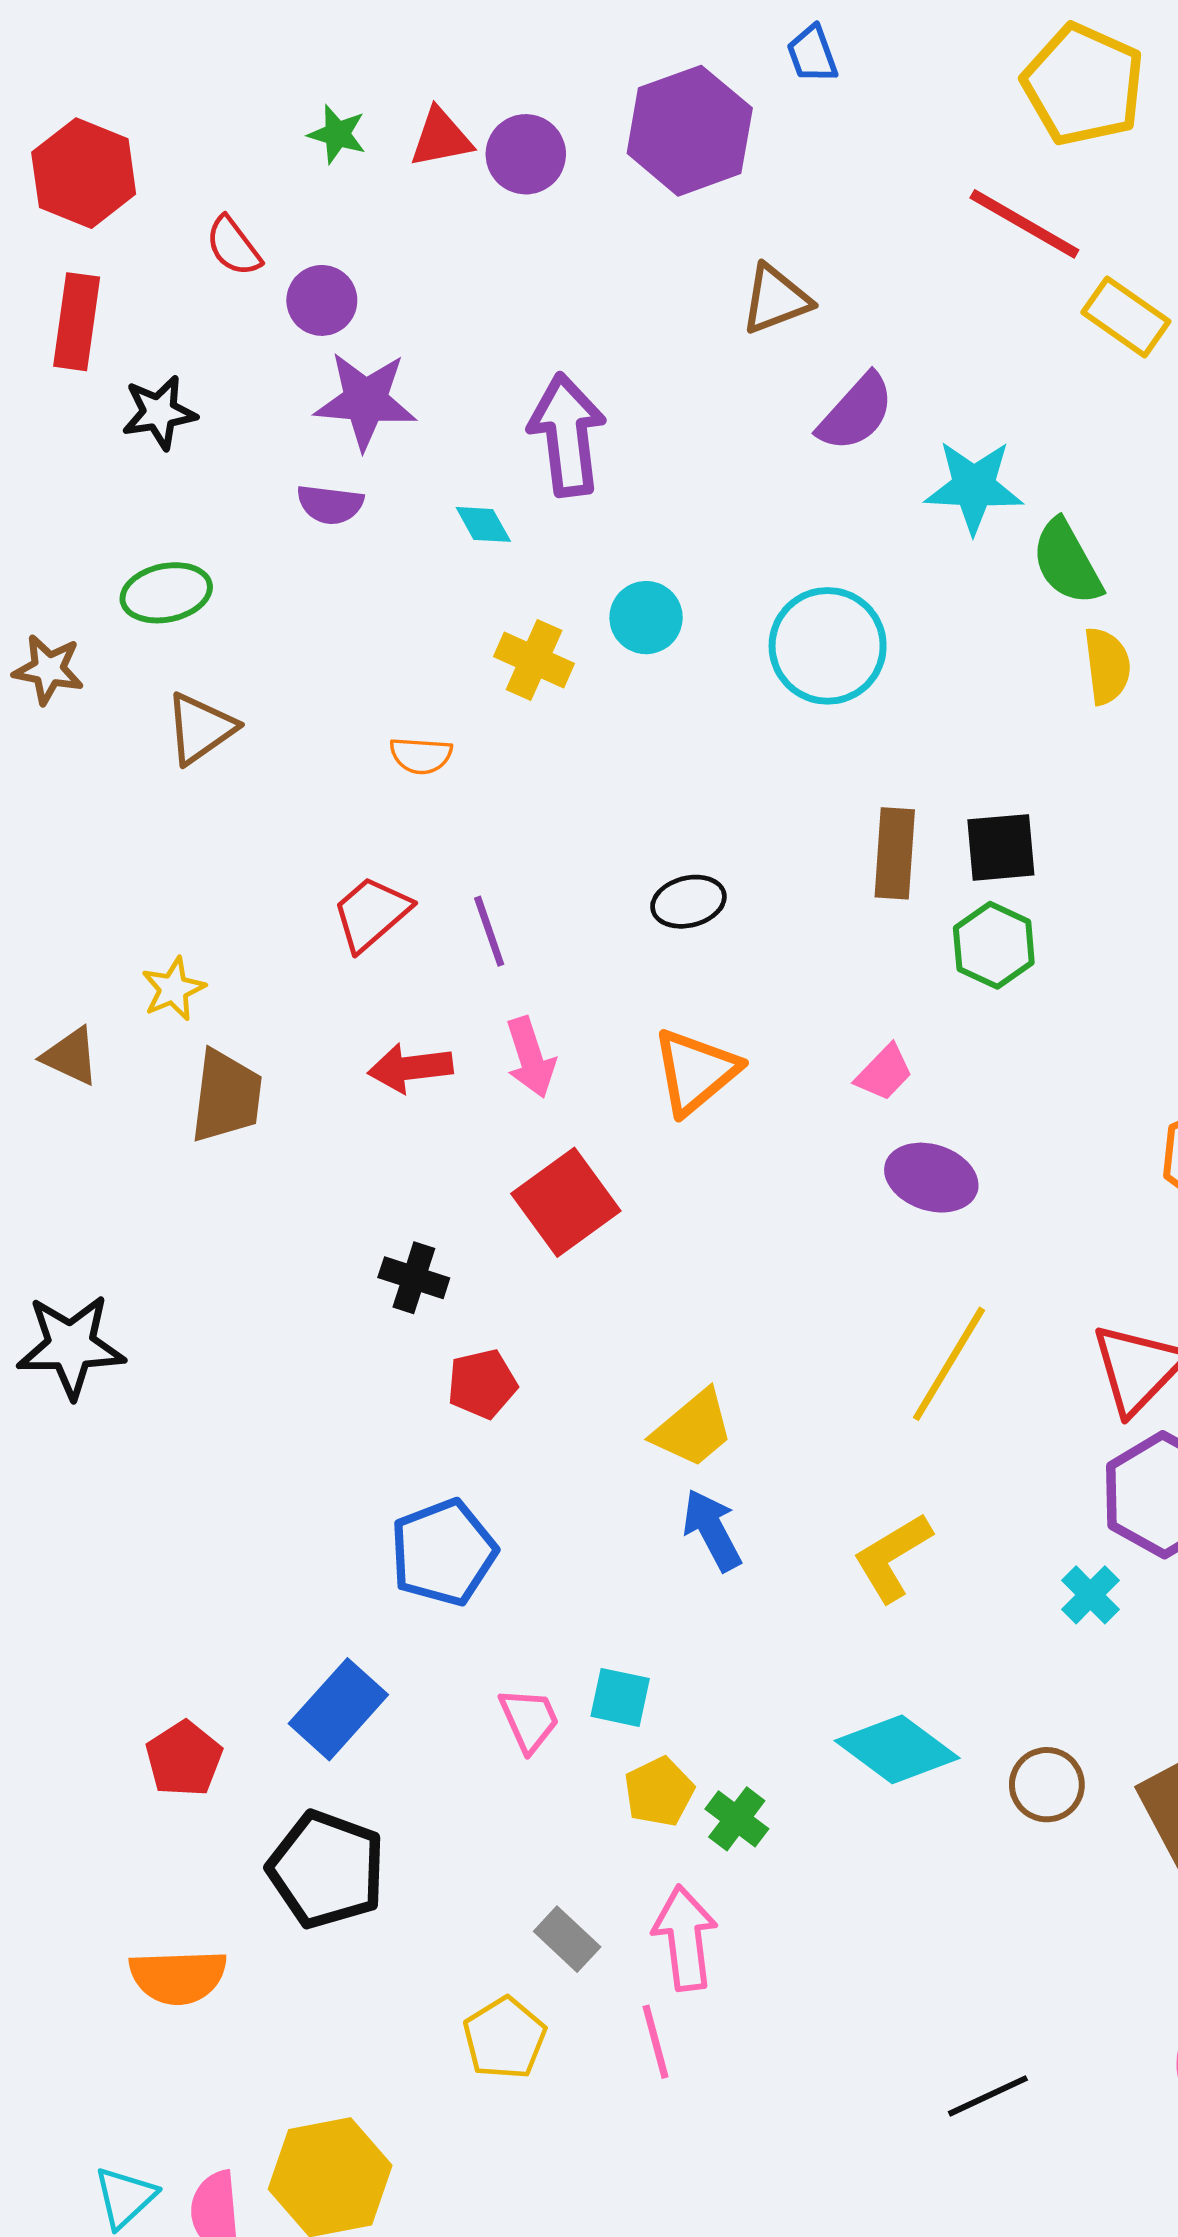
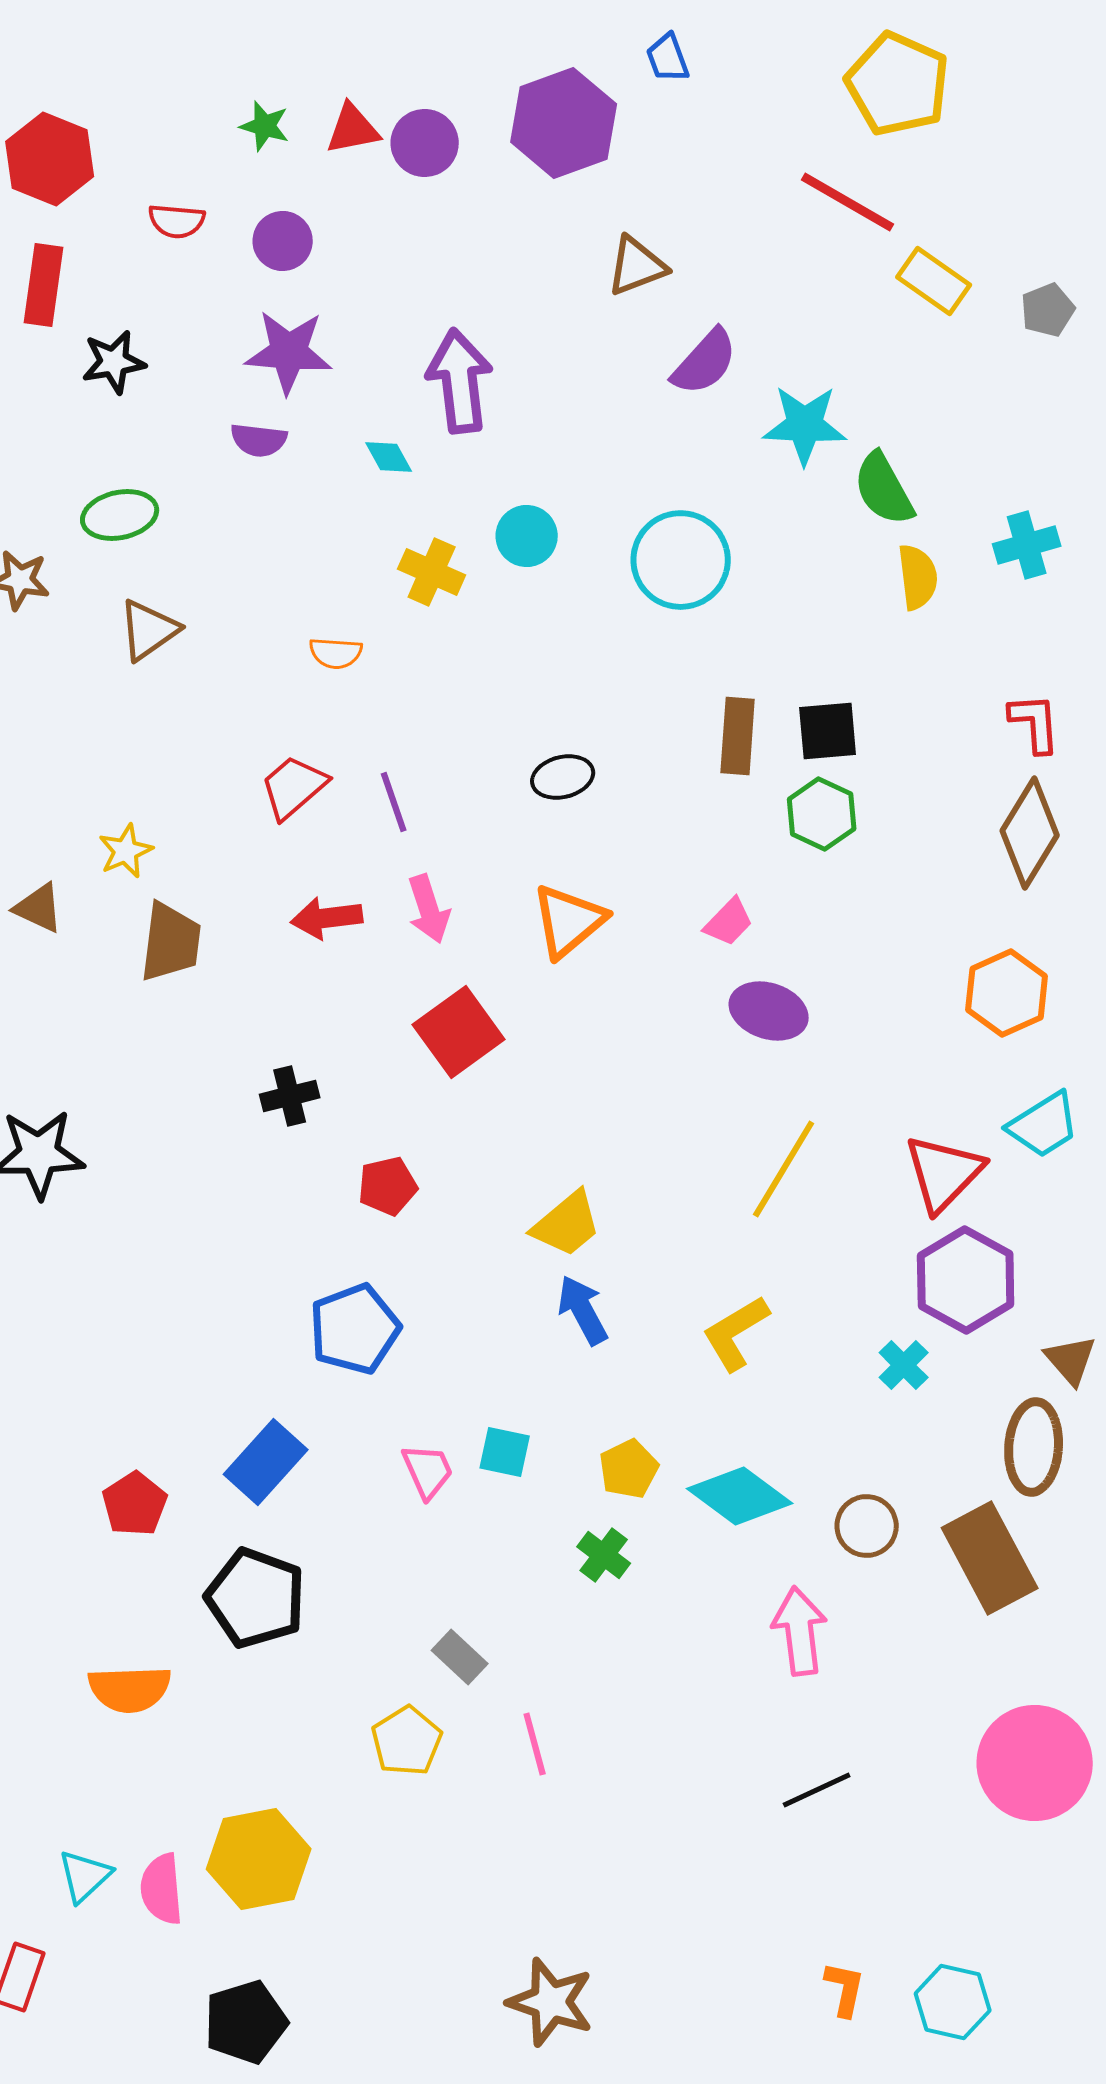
red semicircle: (233, 246) -> (177, 221), turned -48
purple circle: (322, 300) -> (283, 241), moved
black cross: (414, 1278) -> (290, 1096), moved, turned -32
yellow pentagon: (659, 1792) -> (629, 1469), moved
pink arrow: (685, 1938) -> (800, 1631), moved

